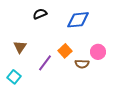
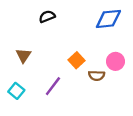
blue diamond: (78, 20) -> (108, 19), moved
purple line: (45, 63) -> (53, 86), moved

